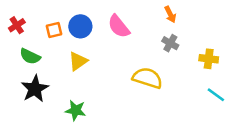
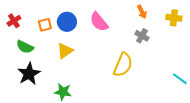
yellow cross: (209, 59) -> (174, 18), moved
yellow semicircle: (148, 78) -> (123, 65), turned 95

